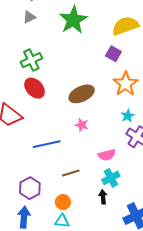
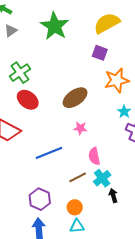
orange star: (126, 84) -> (117, 80), turned 30
pink semicircle: (107, 155) -> (94, 156), moved, turned 102
cyan cross: (111, 178) -> (102, 178), moved

